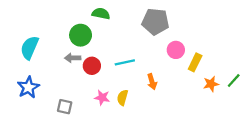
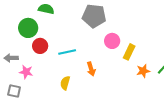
gray arrow: (73, 58) -> (11, 58), moved
red circle: (92, 66) -> (40, 46), moved
pink star: (102, 98) -> (26, 72), moved

